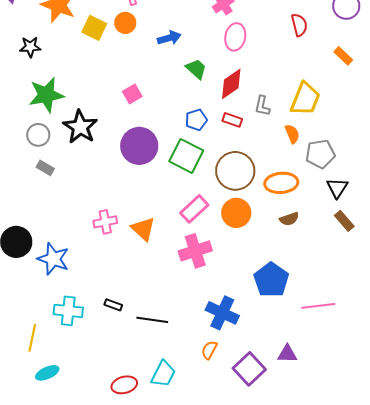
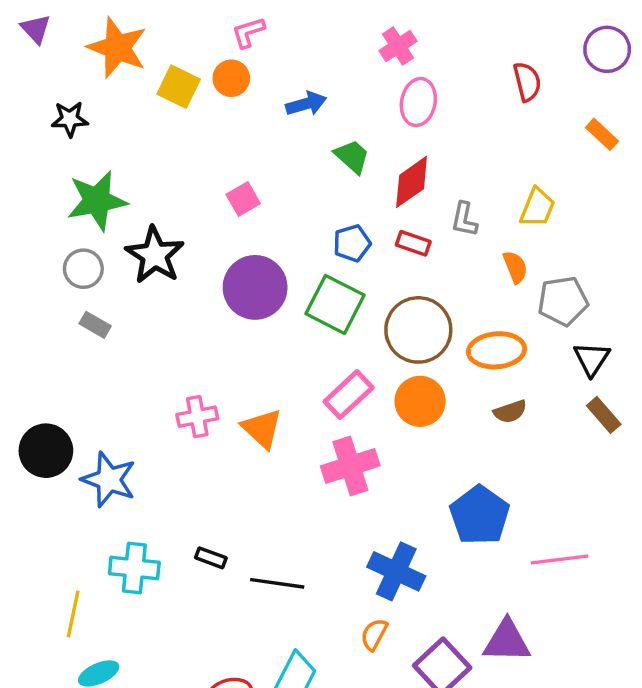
yellow trapezoid: (305, 99) -> (537, 207), size x0.7
purple triangle: (287, 354) -> (507, 641), size x1.4

